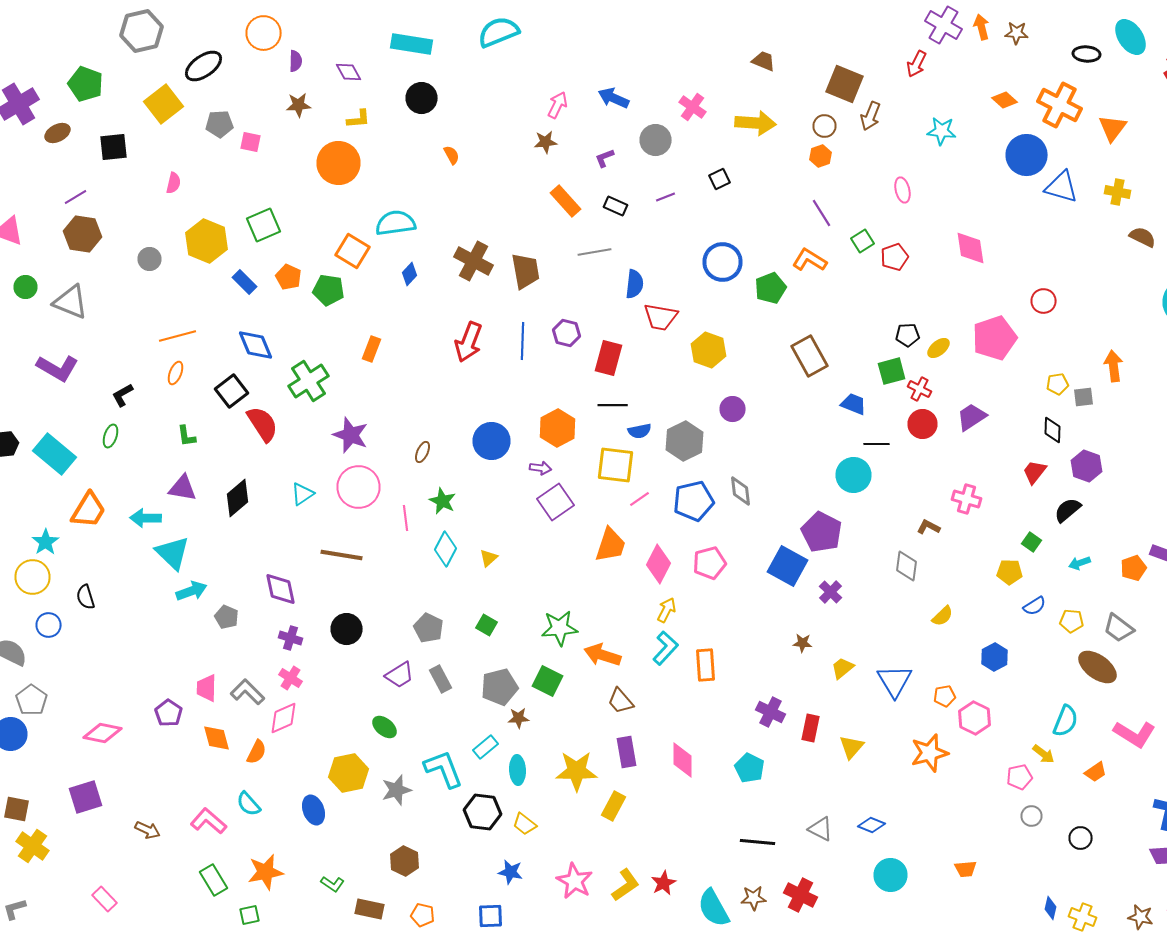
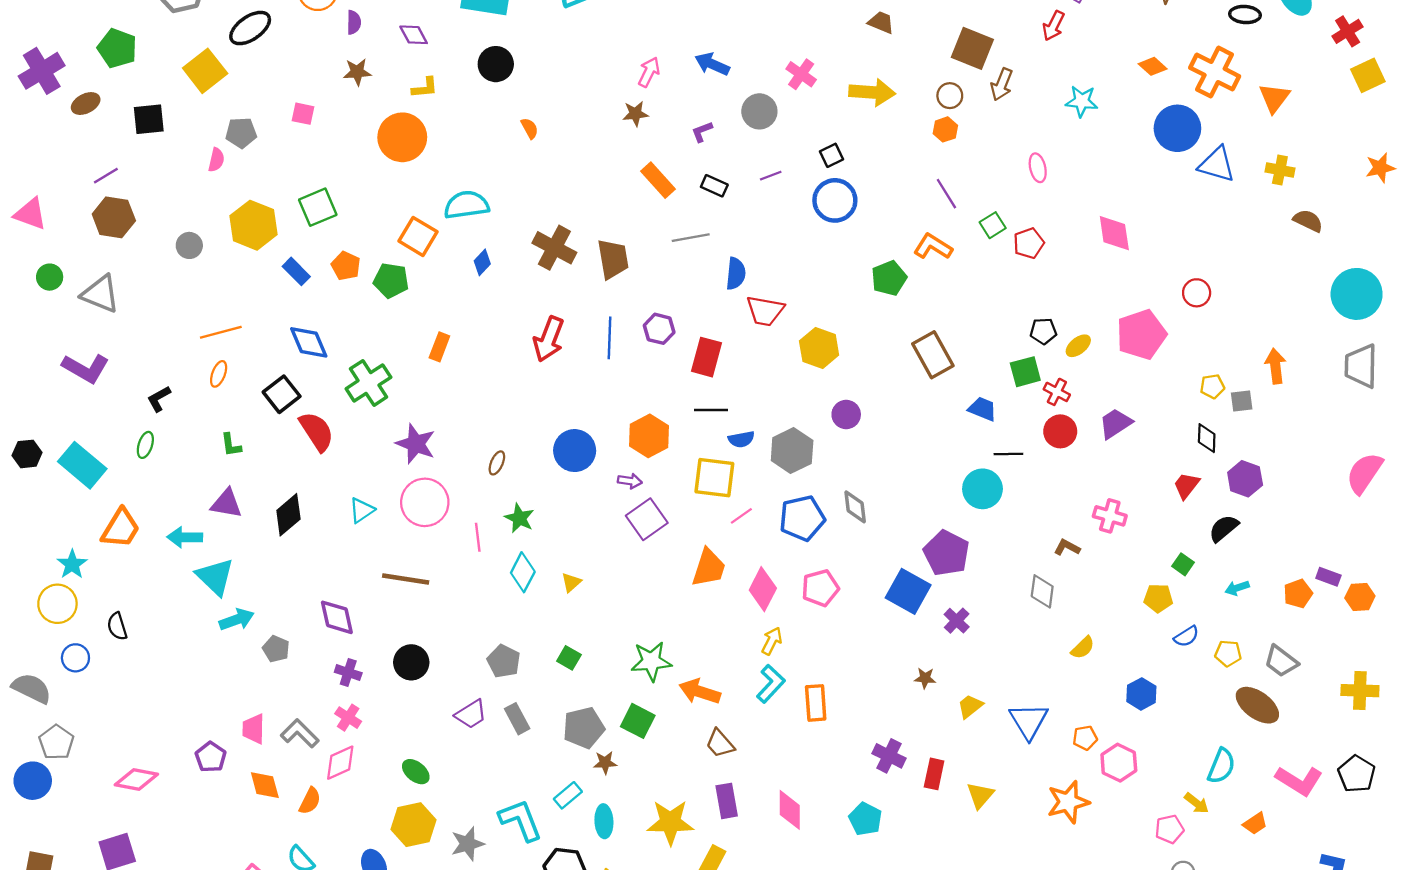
gray pentagon: (220, 124) -> (241, 133), moved
blue circle: (722, 262) -> (835, 200), moved
green ellipse: (384, 727) -> (416, 772), moved

